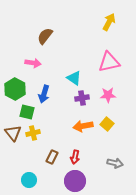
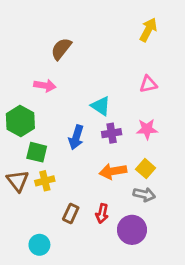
pink triangle: (109, 62) -> (148, 84), size x0.6
blue arrow: (44, 94) -> (76, 137), moved
gray arrow: (115, 163) -> (144, 194), moved
purple circle: (75, 181) -> (132, 230), moved

